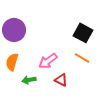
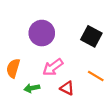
purple circle: (14, 30) -> (42, 33), moved
orange line: (82, 58) -> (96, 76), moved

